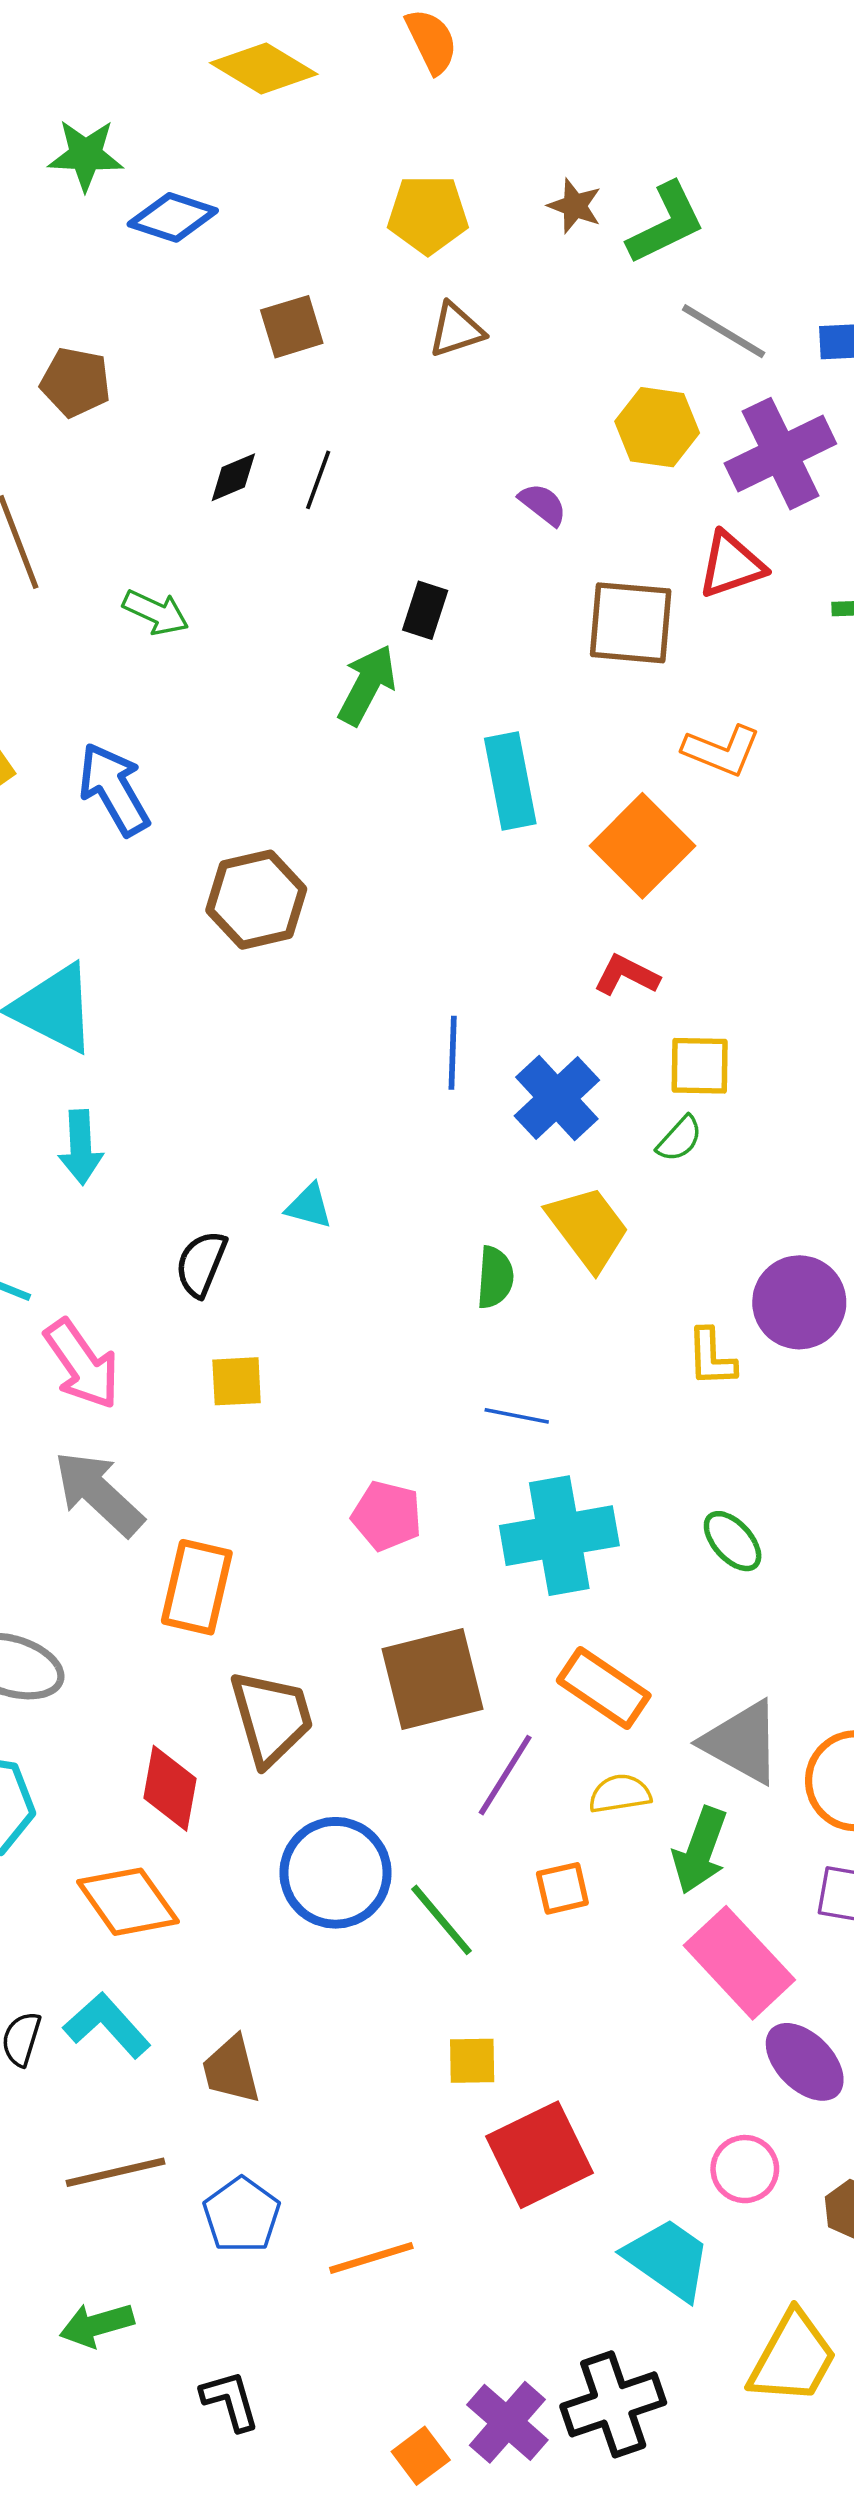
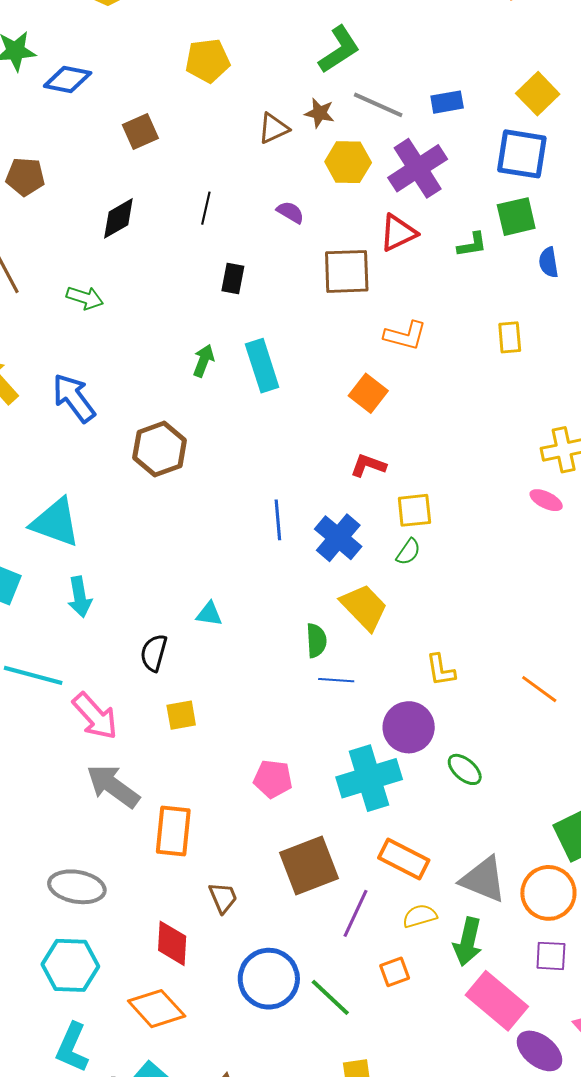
brown star: (575, 206) -> (320, 113), moved
brown triangle: (456, 330) -> (273, 128), moved
black diamond: (233, 477) -> (118, 218), size x1.4
black line: (318, 480) -> (206, 208), moved
green arrow: (367, 685) -> (204, 361), moved, size x0.7
cyan rectangle: (510, 781) -> (262, 366), moved
orange square: (642, 846) -> (368, 393), size x0.7
purple circle: (799, 1302) -> (409, 727), moved
blue line: (517, 1416) -> (336, 680), moved
brown trapezoid: (271, 1718) -> (223, 898), size x0.6

